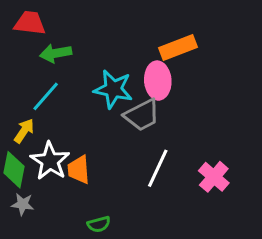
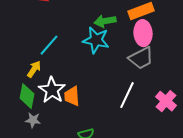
green arrow: (56, 53) -> (105, 21), moved
pink ellipse: (158, 81) -> (143, 33), moved
gray trapezoid: (142, 115) -> (141, 58), moved

